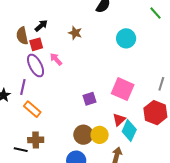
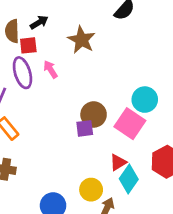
brown star: (75, 33) -> (81, 40), size x1.5
cyan circle: (126, 38) -> (145, 100), moved
brown circle: (83, 135) -> (94, 115), moved
yellow circle: (100, 135) -> (91, 190), moved

